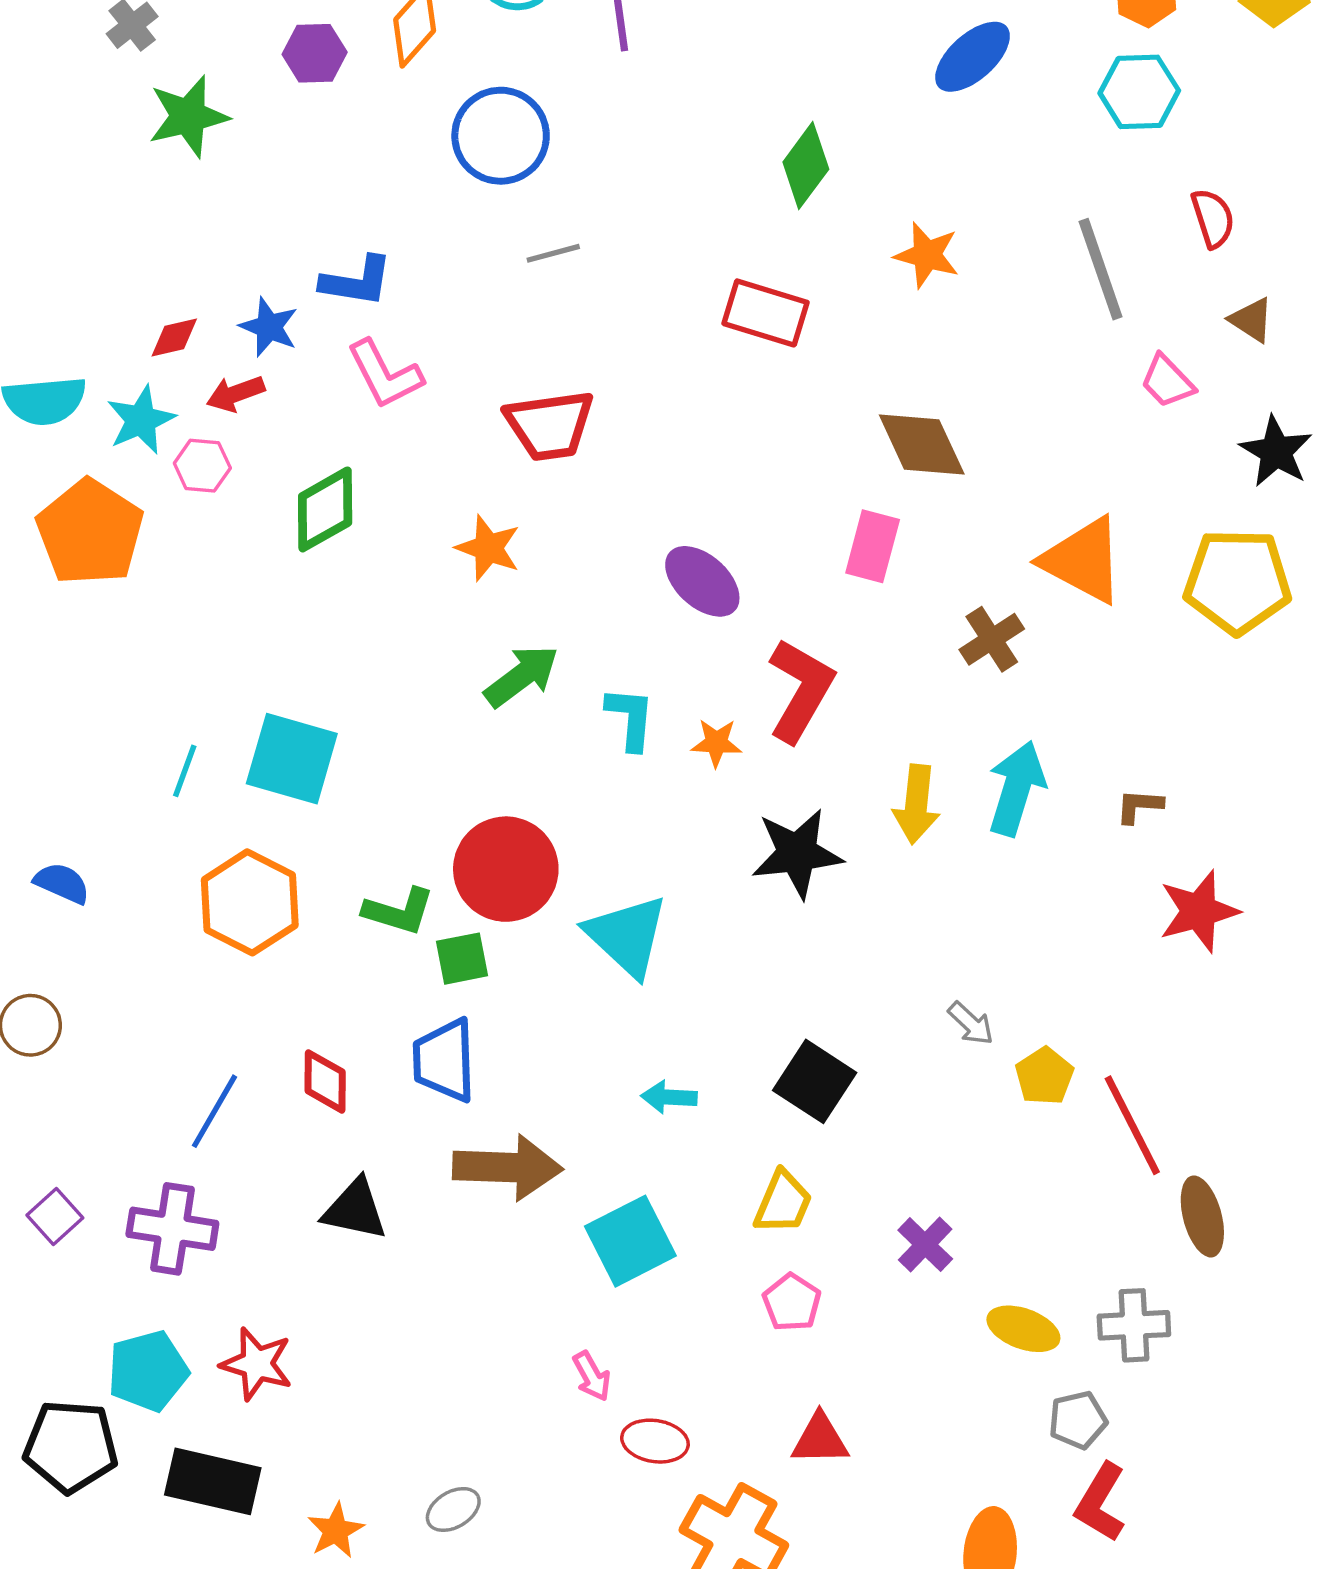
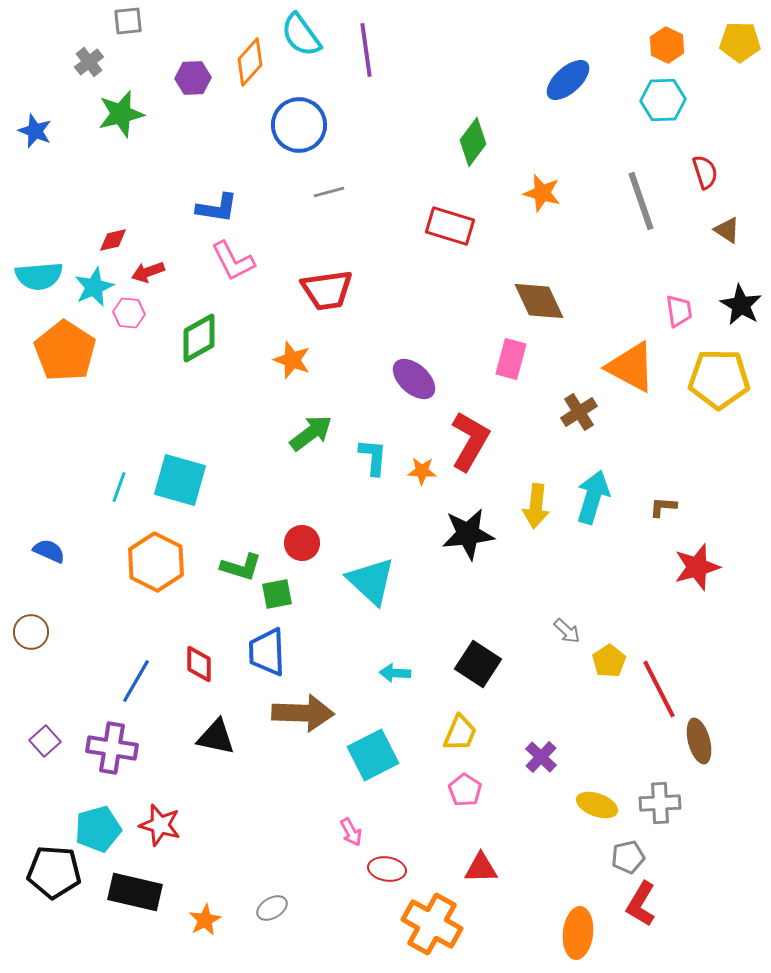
blue star: (269, 327) -> (35, 131), moved
pink trapezoid: (1167, 381) -> (679, 311), moved, turned -144
red circle: (506, 869) -> (302, 543), size x0.6

